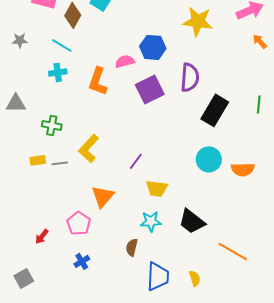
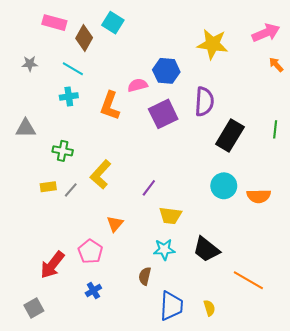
gray line: (60, 163) -> (71, 190), turned -42
orange triangle: (103, 196) -> (115, 224), size x0.7
red arrow: (42, 236) -> (52, 265), size x1.8

